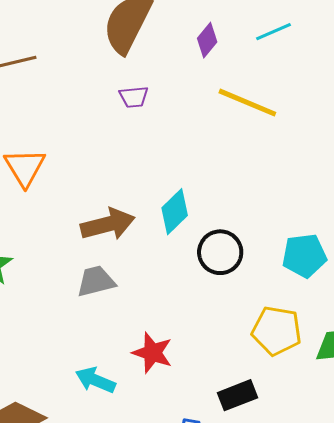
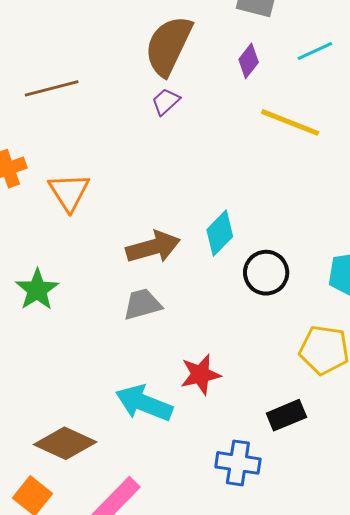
purple trapezoid: (134, 97) -> (166, 102), moved, turned 144
red star: (152, 353) -> (200, 374), turned -30
cyan arrow: (95, 380) -> (144, 403), size x1.4

